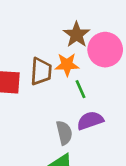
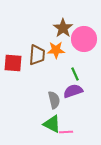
green line: (81, 89) -> (75, 74), moved

